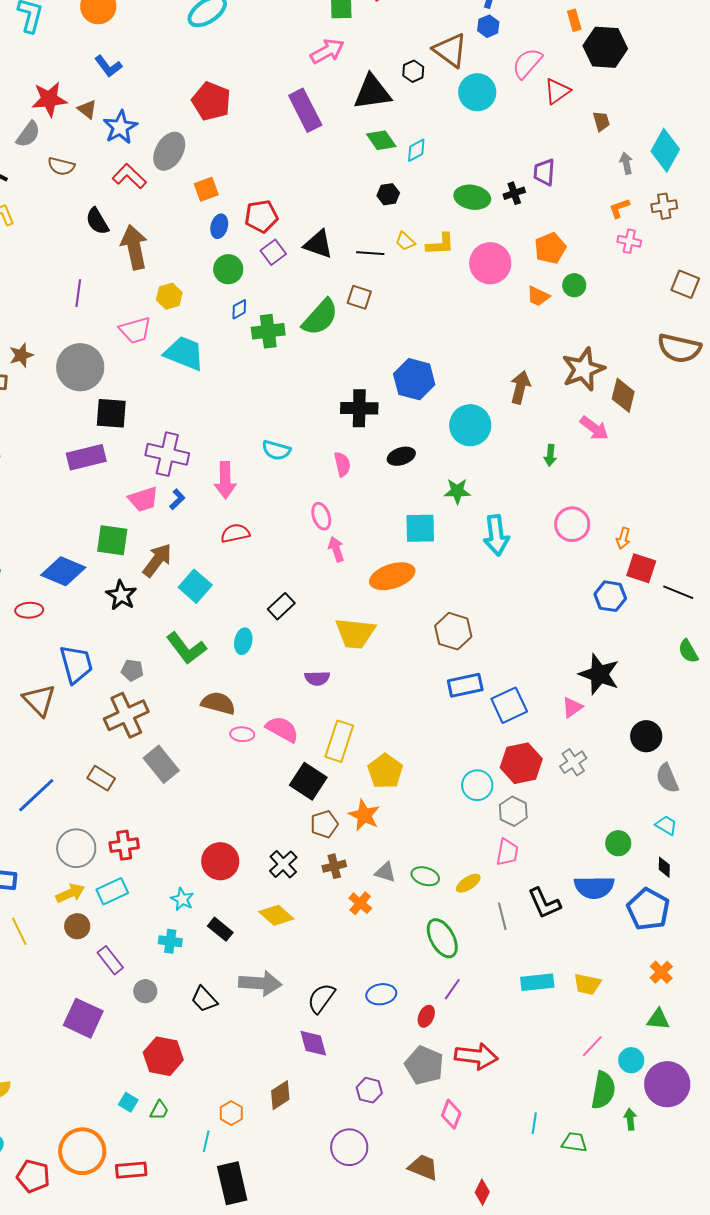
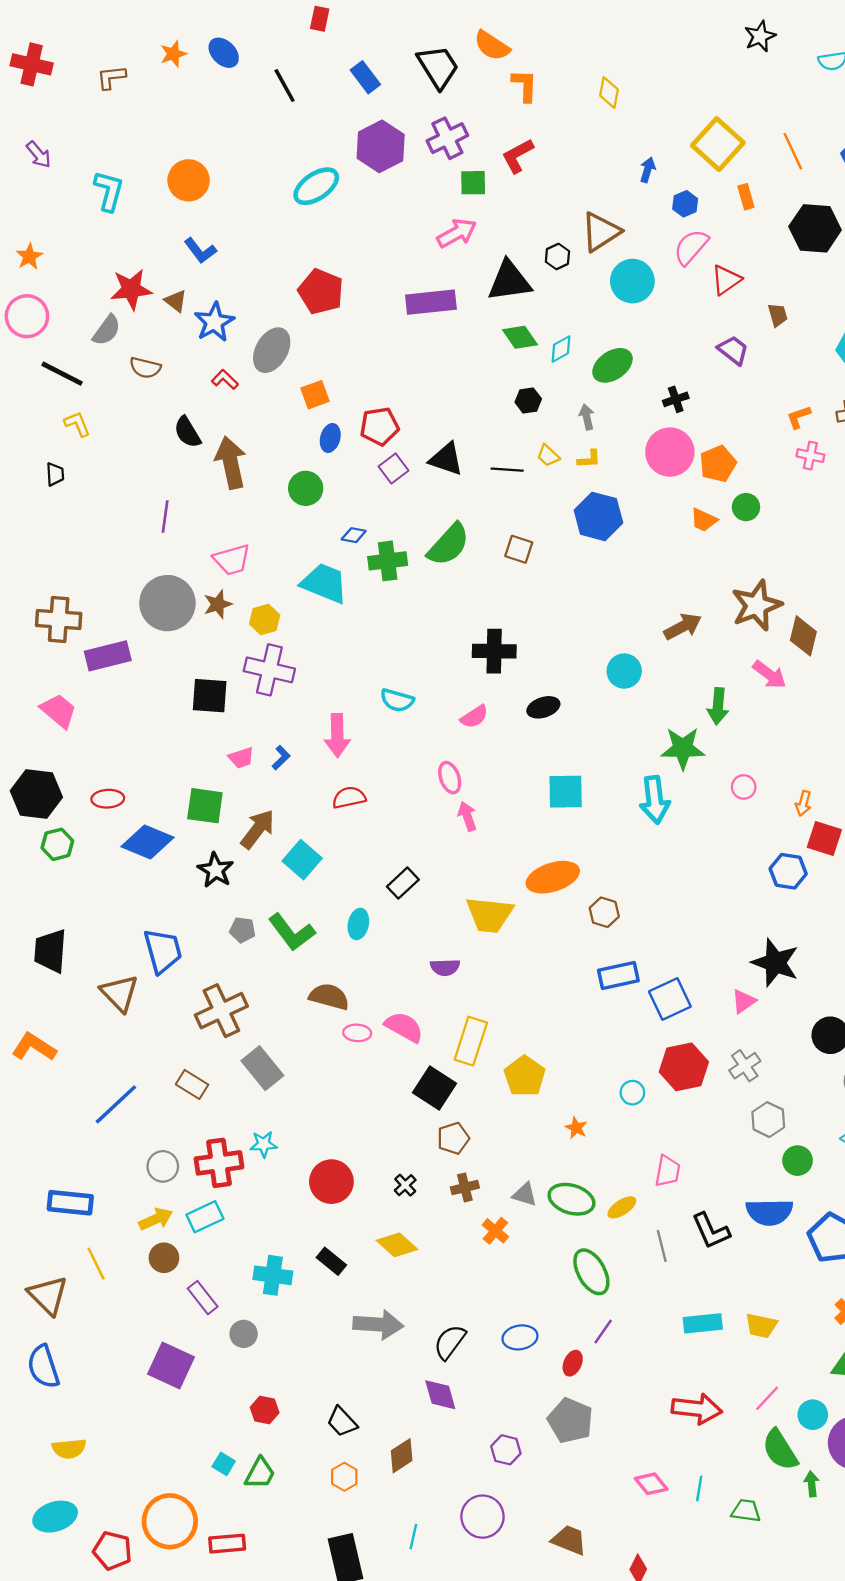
blue hexagon: (488, 26) -> (685, 204), moved
black hexagon: (605, 47) -> (815, 228), moved
brown triangle: (450, 50) -> (601, 232), turned 51
purple rectangle: (305, 110) -> (431, 302), turned -69
gray arrow: (626, 163) -> (587, 417), moved
purple trapezoid: (544, 172) -> (733, 350), moved, turned 124
red L-shape: (129, 176) -> (225, 379), size x0.7
green ellipse: (472, 197) -> (612, 365), moved, turned -44
yellow L-shape: (440, 244) -> (589, 459), size x0.7
pink circle: (490, 263) -> (670, 452), moved
green circle: (228, 269) -> (306, 488), moved
yellow hexagon: (169, 296) -> (265, 620), moved
brown square: (359, 297) -> (519, 549), moved
blue diamond: (239, 309) -> (354, 535), turned 40
cyan trapezoid: (184, 353) -> (324, 583), moved
brown star: (21, 355) -> (218, 604), moved
blue hexagon: (414, 379) -> (598, 516), moved
brown arrow: (520, 387) -> (683, 627), turned 48
black square: (111, 413) -> (210, 696), moved
cyan circle: (470, 425) -> (624, 671), size x0.7
purple cross: (167, 454) -> (269, 670), moved
green arrow: (550, 455) -> (718, 706), size x1.4
purple rectangle: (86, 457) -> (108, 656), moved
pink semicircle: (342, 464) -> (474, 717), turned 70
green star: (457, 491) -> (683, 748), moved, size x1.4
pink trapezoid: (143, 499) -> (241, 758), size x0.7
pink circle: (572, 524) -> (744, 787), size x0.6
orange ellipse: (392, 576) -> (553, 877), moved
red ellipse: (29, 610) -> (108, 799), moved
brown hexagon: (453, 631) -> (604, 912), size x0.7
gray pentagon: (132, 670) -> (242, 930), moved
cyan circle: (477, 785) -> (632, 1093), size x0.7
gray hexagon: (513, 811) -> (768, 1120), moved
orange star: (364, 815) -> (576, 1128), moved, size x0.6
red cross: (124, 845) -> (219, 1163), size x1.4
gray circle: (76, 848) -> (163, 1166), size x0.7
black cross: (283, 864) -> (405, 1185), size x0.7
green ellipse: (425, 876) -> (571, 1199), size x1.4
cyan star: (182, 899) -> (263, 1144), moved, turned -30
cyan cross: (170, 941) -> (273, 1275), size x1.4
black trapezoid: (204, 999) -> (342, 1422), moved
red hexagon: (163, 1056) -> (265, 1410), size x0.6
red arrow: (476, 1056) -> (697, 1409), moved
green semicircle: (603, 1090) -> (780, 1450), turned 138
green trapezoid: (159, 1110) -> (260, 1473), size x1.4
pink diamond: (451, 1114) -> (651, 1484), moved, turned -60
cyan line: (206, 1141) -> (413, 1536), moved

